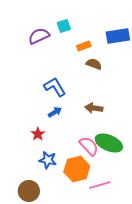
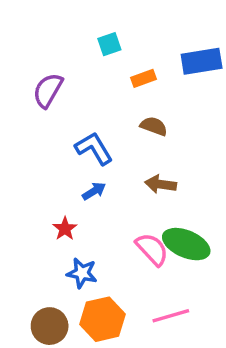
purple semicircle: (39, 36) -> (48, 90), moved, turned -35
brown semicircle: (94, 64) -> (154, 126), moved
orange hexagon: (77, 169) -> (102, 319), moved

